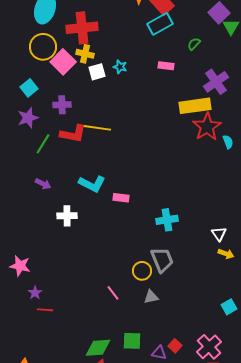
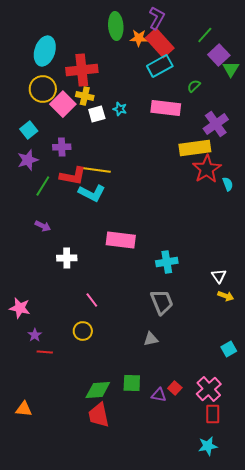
pink rectangle: (166, 66) -> (166, 108), size x1.8
cyan L-shape: (92, 184) -> (92, 193), moved
pink rectangle: (121, 198) -> (121, 240), size x1.8
yellow circle: (142, 271) -> (83, 331), moved
pink line: (113, 293) -> (92, 300), moved

